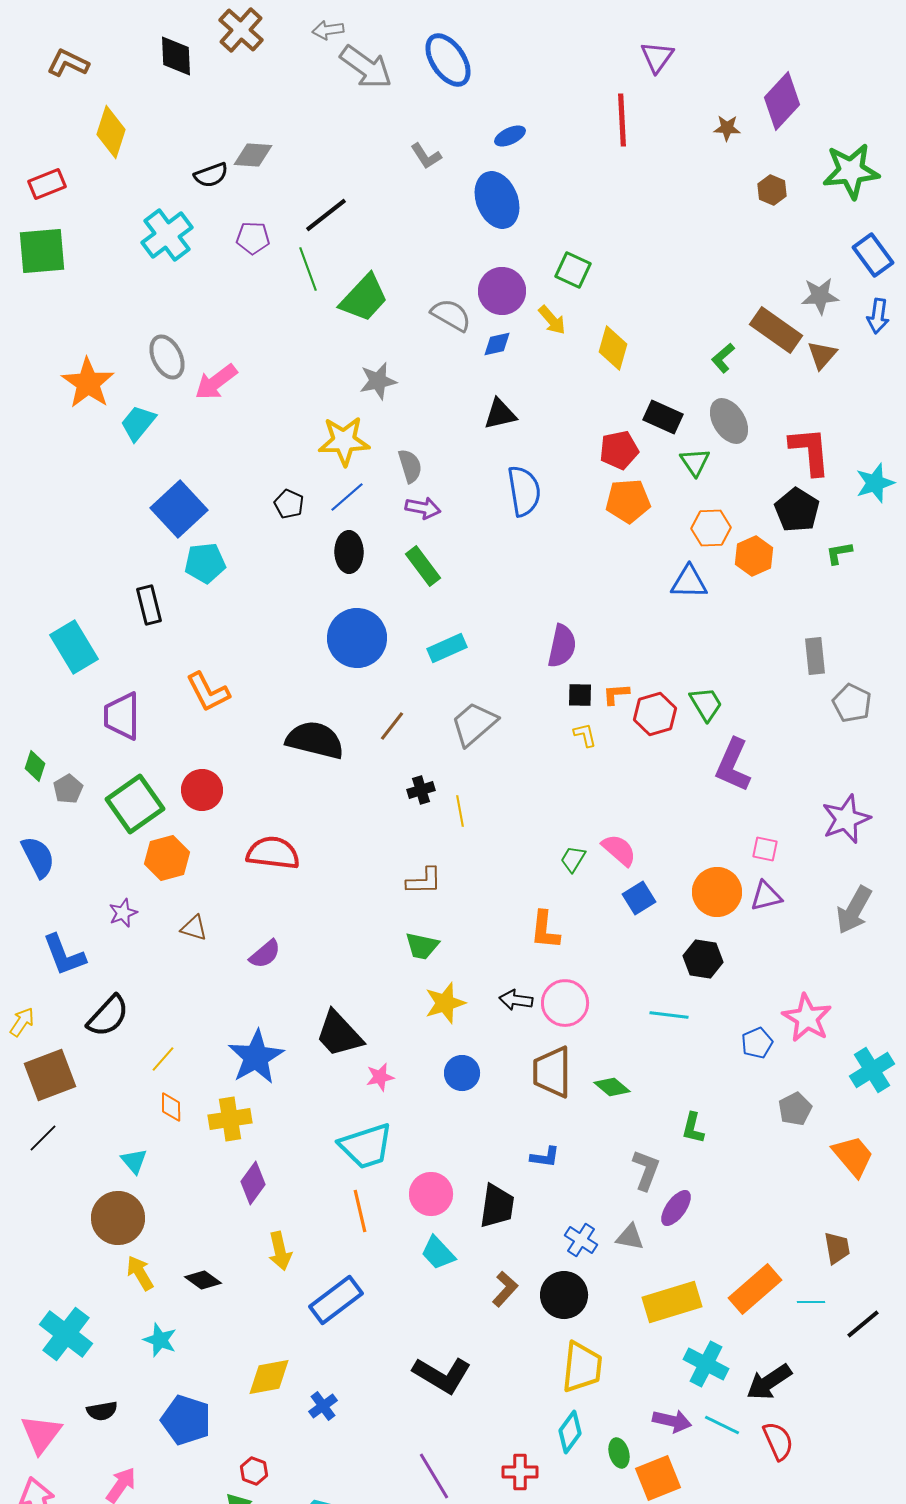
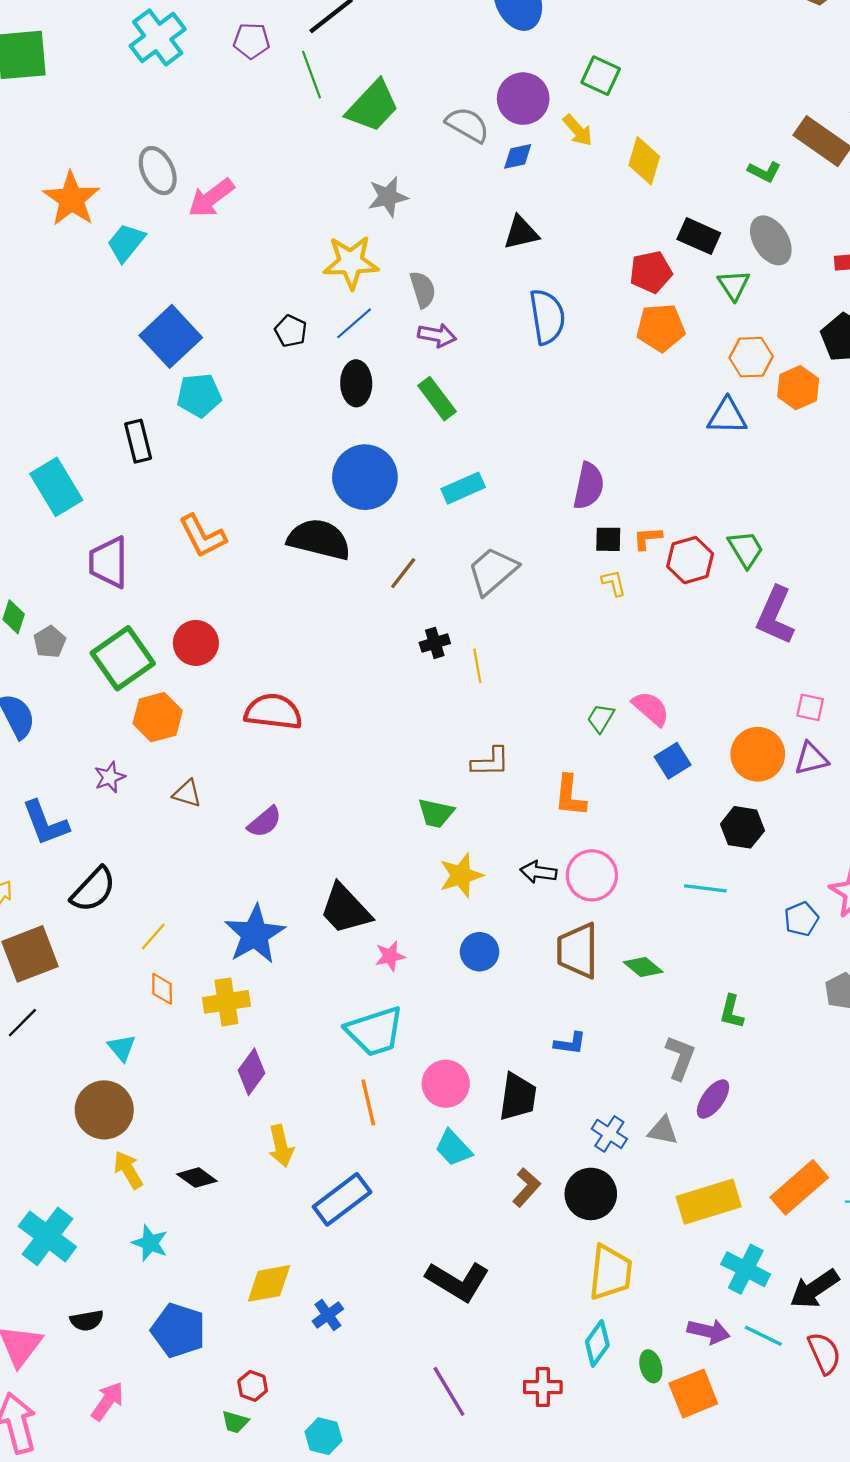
green L-shape: (723, 358) -> (764, 172), turned -112
black semicircle: (315, 740) -> (319, 539), moved
brown L-shape: (424, 881) -> (490, 762), moved

